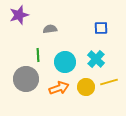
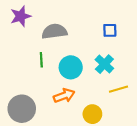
gray semicircle: (50, 29) -> (54, 31), size x1.6
gray circle: (26, 79) -> (22, 109), moved
yellow circle: (86, 87) -> (92, 114), moved

